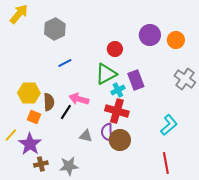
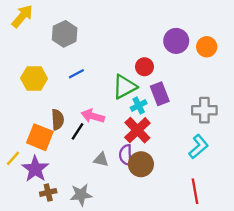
red circle: (115, 49) -> (144, 67), moved
gray cross: (185, 79) -> (204, 110), moved, turned -35
yellow hexagon: (29, 93) -> (34, 78), moved
red cross: (117, 111) -> (137, 130), turned 30
orange square: (34, 117) -> (40, 137), size x1.6

